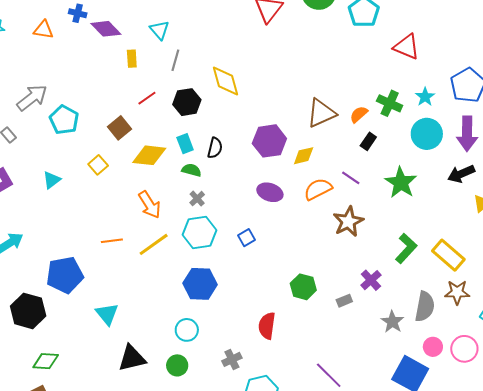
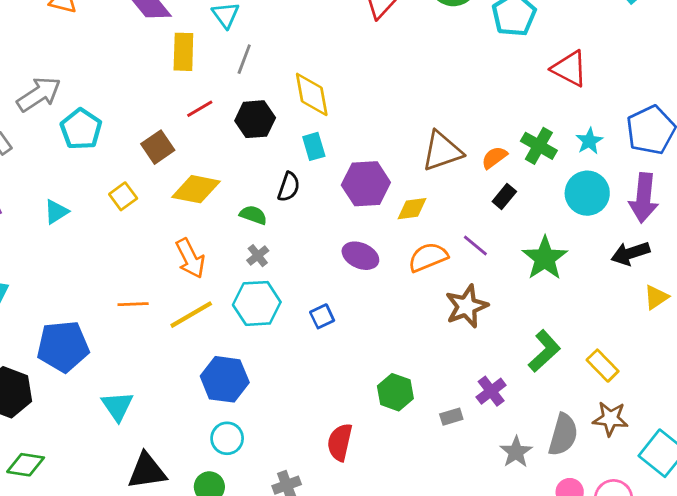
yellow rectangle: (132, 59) -> (183, 52), size x1.5
cyan rectangle: (185, 144) -> (314, 146), moved
yellow rectangle: (448, 255) -> (603, 366), size x0.7
blue hexagon: (200, 284) -> (225, 379), moved

